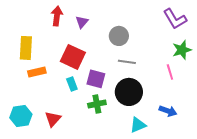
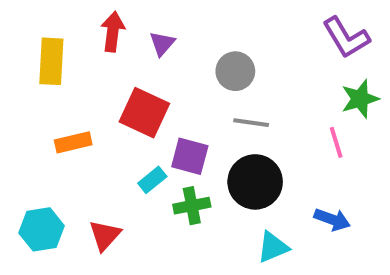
yellow rectangle: (26, 48) -> (51, 61), moved
cyan rectangle: (72, 84) -> (152, 180), moved, turned 72

